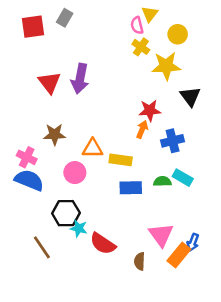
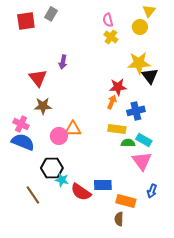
yellow triangle: (150, 14) -> (149, 11), moved
yellow star: (166, 66) -> (139, 63), moved
purple arrow: (80, 79) -> (63, 62), size x0.6
red triangle: (49, 82) -> (38, 78), moved
orange triangle: (93, 148) -> (73, 129), moved
yellow rectangle: (121, 160) -> (117, 129), moved
blue rectangle: (131, 188) -> (103, 185), moved
pink triangle: (161, 235) -> (142, 161), moved
orange rectangle: (179, 255) -> (126, 201), moved, turned 66
brown semicircle: (140, 261) -> (119, 219), moved

